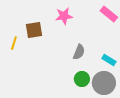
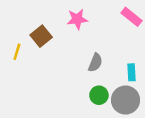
brown square: (34, 30) -> (41, 36), turned -30
cyan rectangle: (109, 60) -> (132, 72), turned 56

